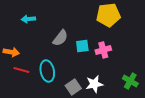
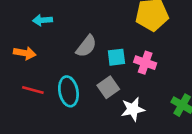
pink cross: (103, 50) -> (145, 63), turned 35
orange arrow: (11, 52) -> (25, 53), moved
gray square: (73, 87) -> (108, 87), moved

